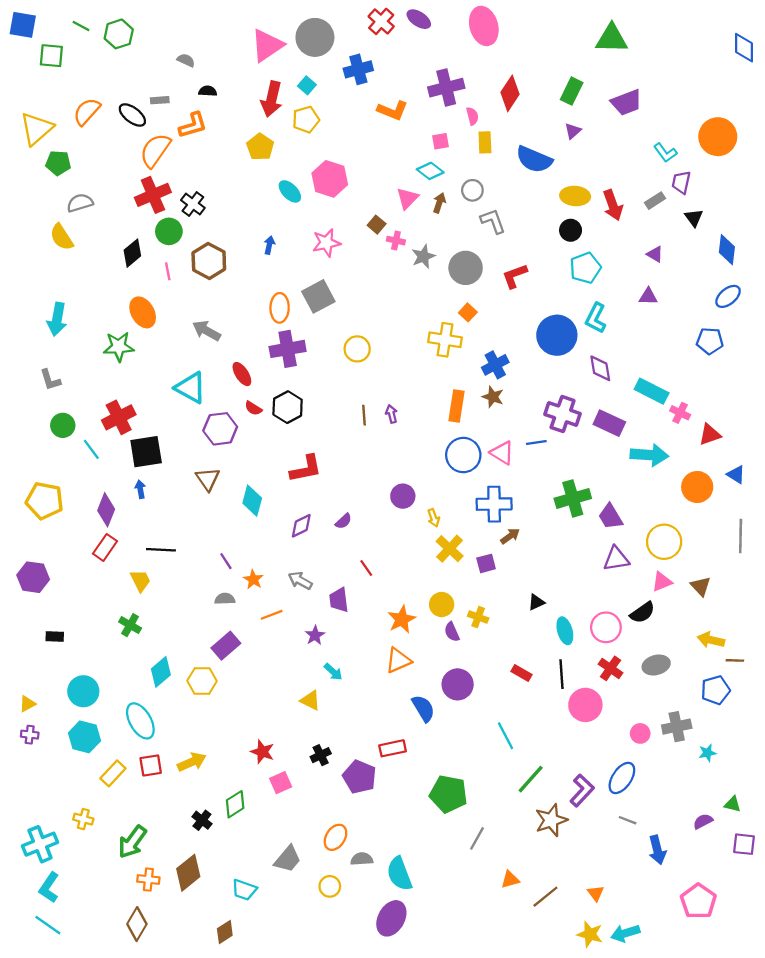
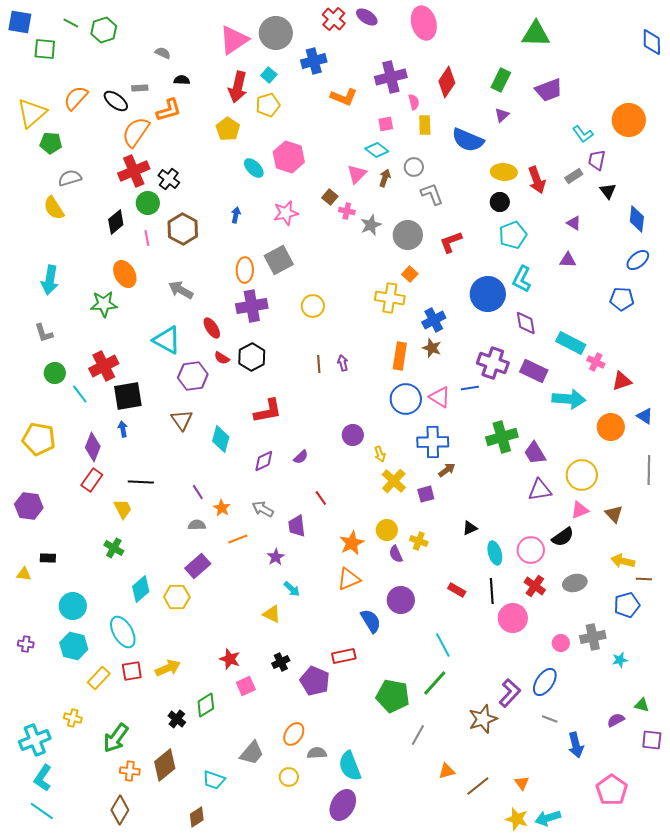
yellow triangle: (27, 704) -> (24, 574), moved, turned 35
green line: (531, 779) -> (435, 683), moved

